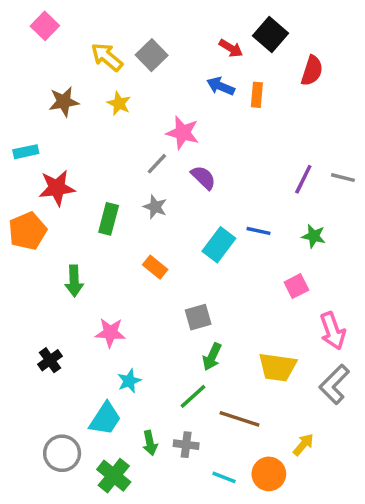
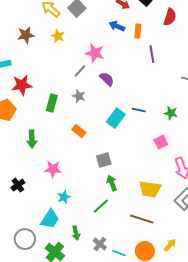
purple line: (303, 179) -> (152, 54), moved, turned -36
green arrow: (212, 357) -> (112, 183), turned 133
brown line: (240, 419) -> (142, 219), moved
gray cross: (186, 445) -> (100, 244), moved, turned 32
yellow arrow: (303, 445) -> (170, 245), moved

